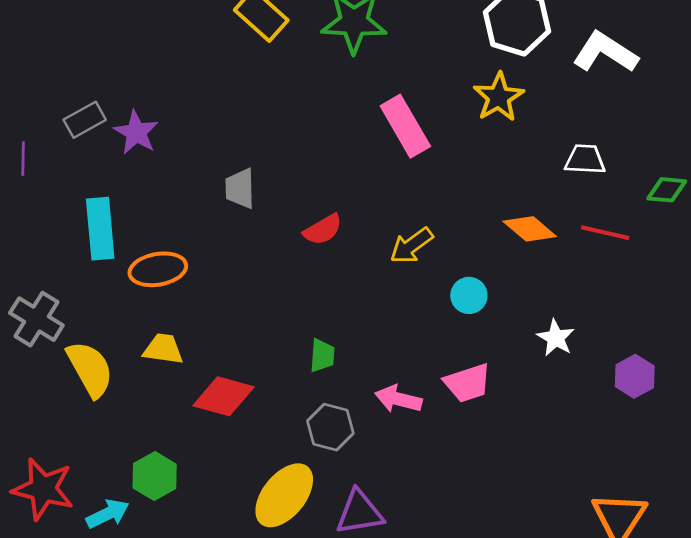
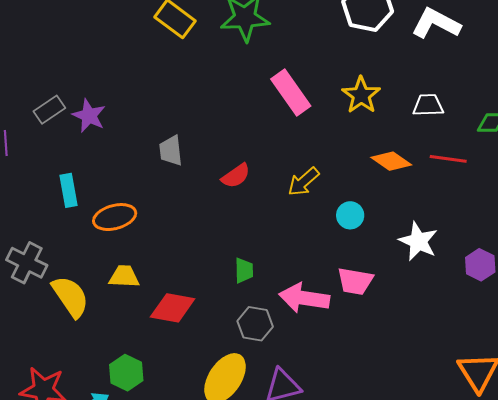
yellow star: (499, 97) -> (361, 95), moved
cyan rectangle: (100, 229) -> (68, 190), size x0.7
white star: (556, 338) -> (418, 241), size x1.4
pink trapezoid: (468, 383) -> (355, 281), turned 33
pink arrow: (398, 399) -> (304, 298), size x1.4

